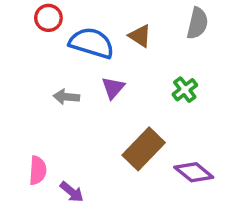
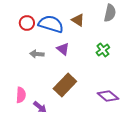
red circle: (48, 18) -> (27, 23), moved
purple triangle: (113, 88) -> (63, 49), turned -32
brown rectangle: (144, 149) -> (65, 85), moved

